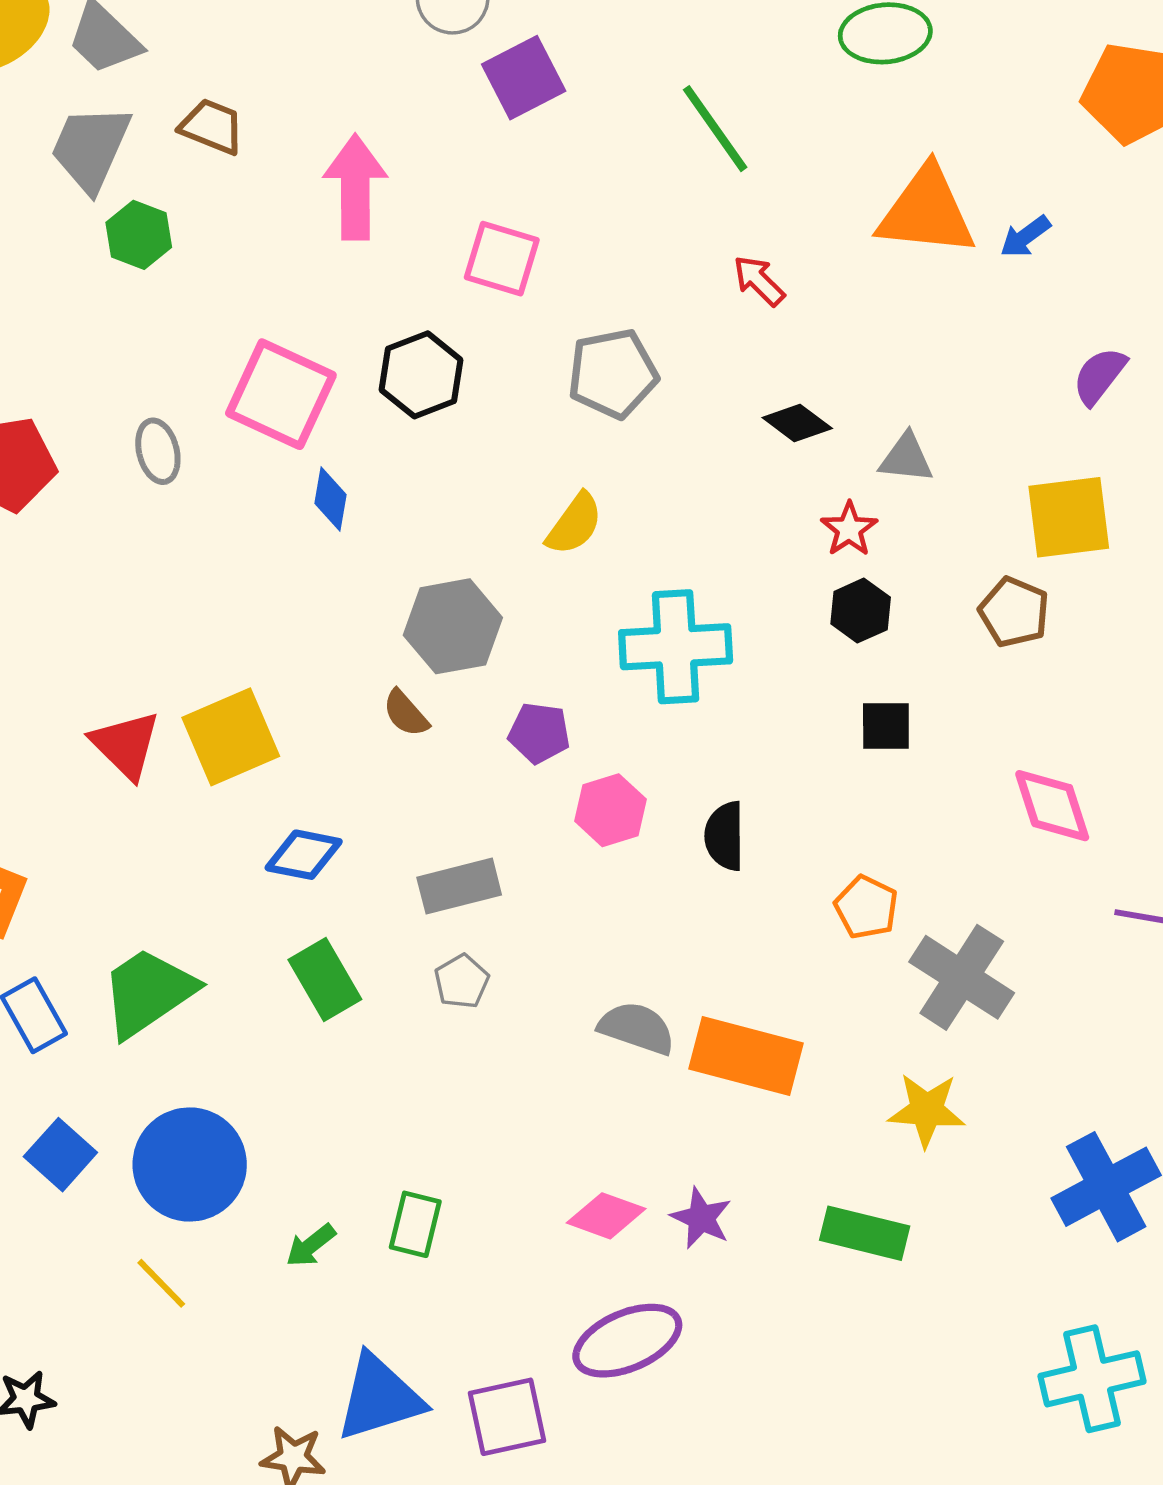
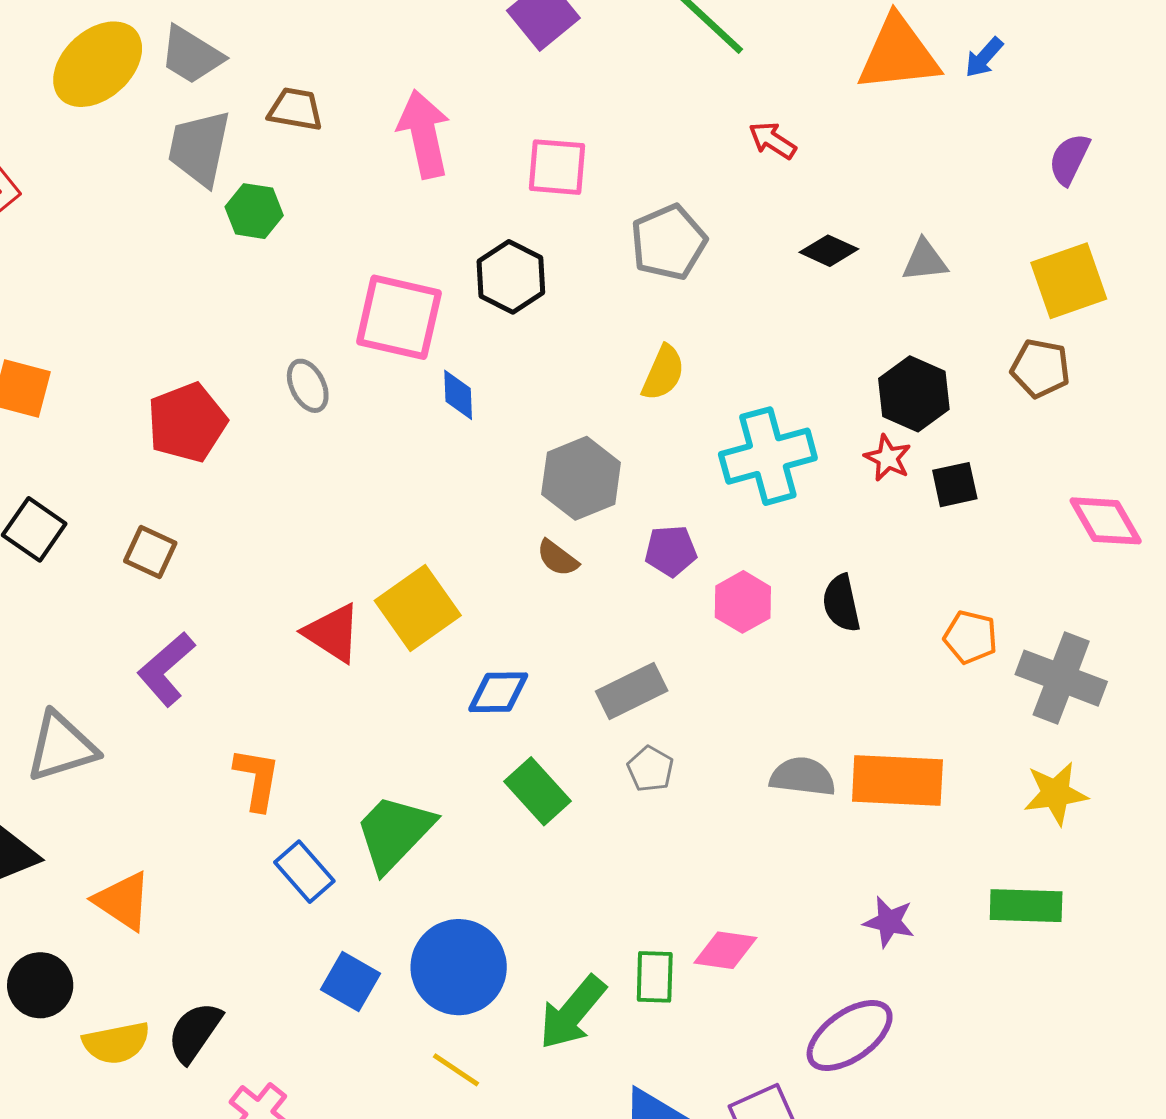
red star: (849, 529) -> (888, 458), moved
black hexagon: (861, 611) -> (914, 394), size x1.4
pink diamond: (606, 1216) -> (725, 950), moved
green arrow: (311, 1245) -> (572, 1013), size x1.8

